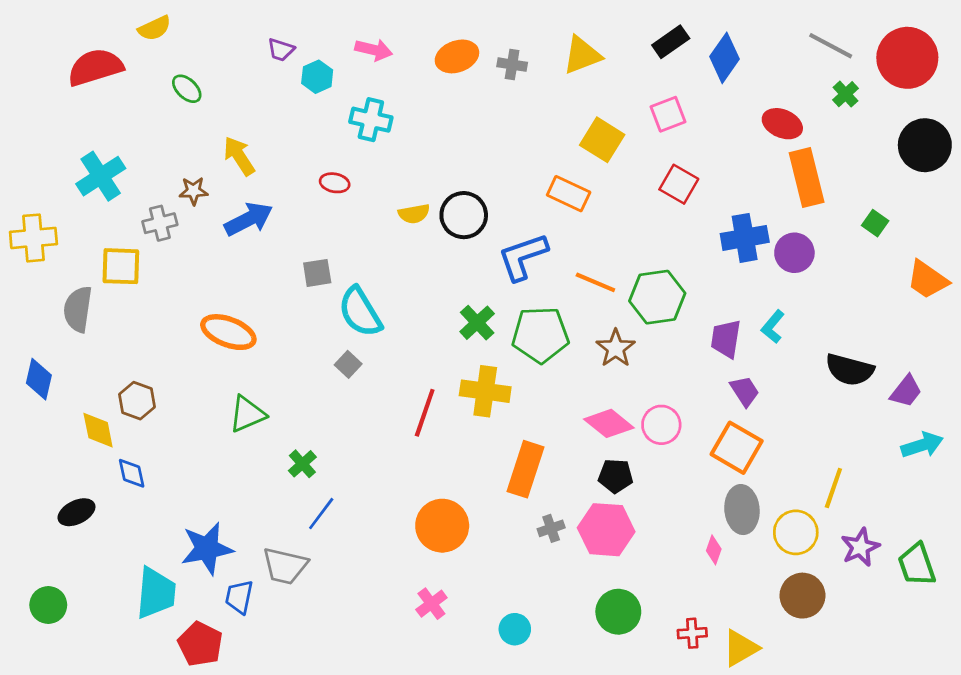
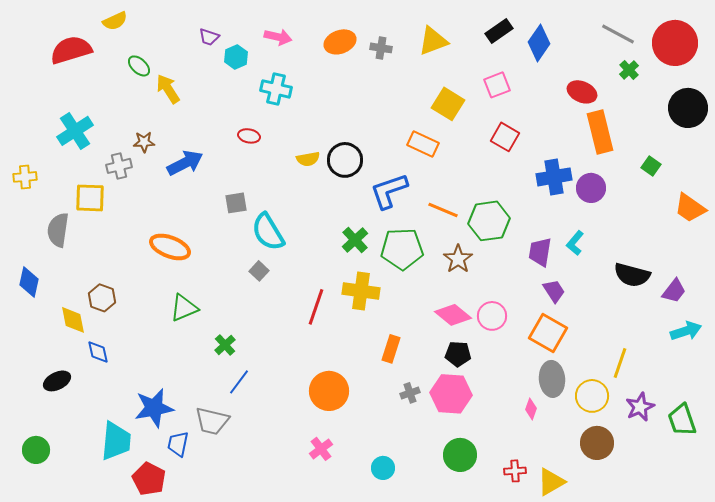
yellow arrow: (239, 156) -> (168, 89), moved
yellow cross: (33, 238) -> (25, 177), size x0.7
orange rectangle: (526, 469) -> (391, 349), size x0.7

